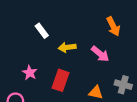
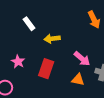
pink arrow: (100, 54) -> (82, 59), moved

